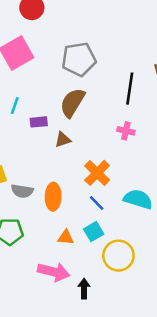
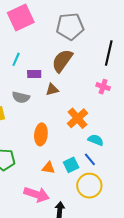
gray semicircle: (22, 191) -> (21, 97), moved
cyan semicircle: (138, 199) -> (96, 140), moved, size x0.7
blue line: (97, 203) -> (90, 159), moved

